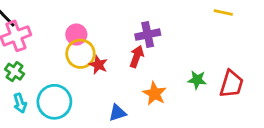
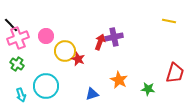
pink circle: (76, 35) -> (46, 36), moved
red arrow: (137, 56) -> (100, 42), moved
green star: (197, 80) -> (148, 89), moved
cyan arrow: (20, 103) -> (21, 95), moved

